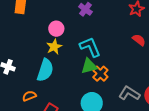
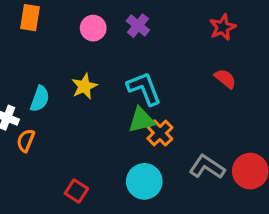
pink circle: (56, 29) -> (93, 28), moved
cyan semicircle: (45, 70) -> (40, 99), moved, size x0.7
orange semicircle: (29, 96) -> (26, 141), moved, turned -48

